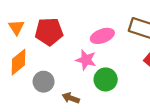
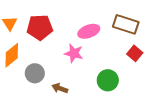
green circle: (106, 79) -> (108, 80), moved

